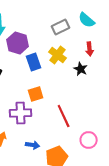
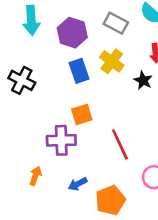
gray rectangle: (61, 27) -> (116, 23), turned 54
purple hexagon: (18, 43) -> (72, 33), moved
blue arrow: (33, 145) -> (78, 184), turned 144

